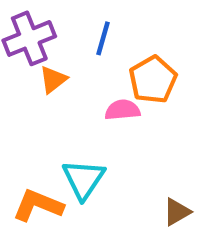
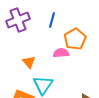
orange triangle: (53, 80) -> (29, 62), moved, turned -32

